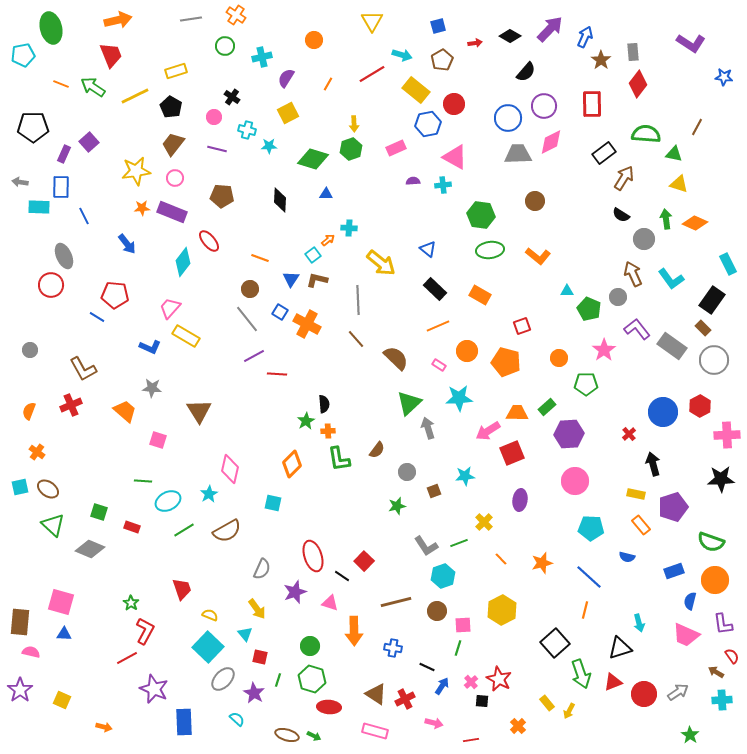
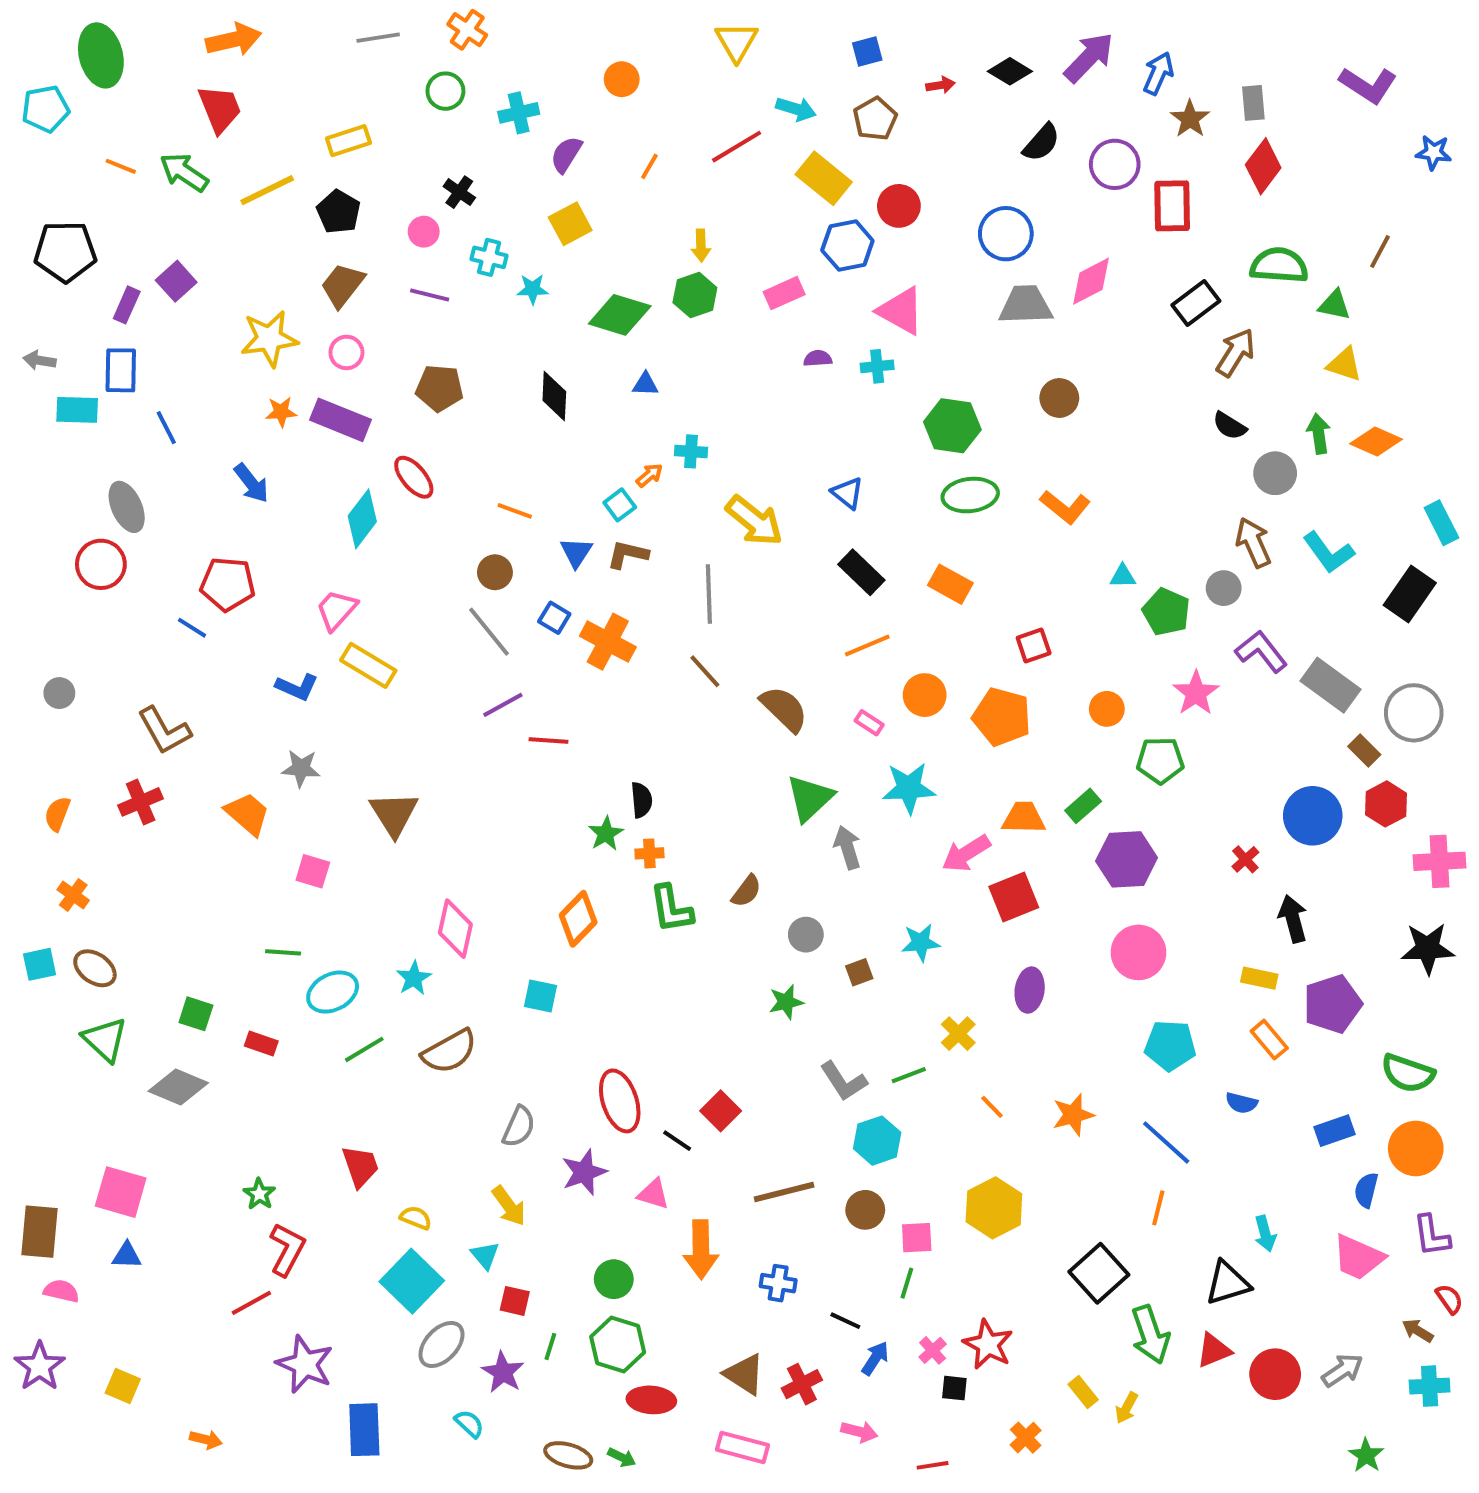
purple circle: (544, 106) -> (1115, 164), moved
brown rectangle: (703, 328) -> (1364, 750), moved

